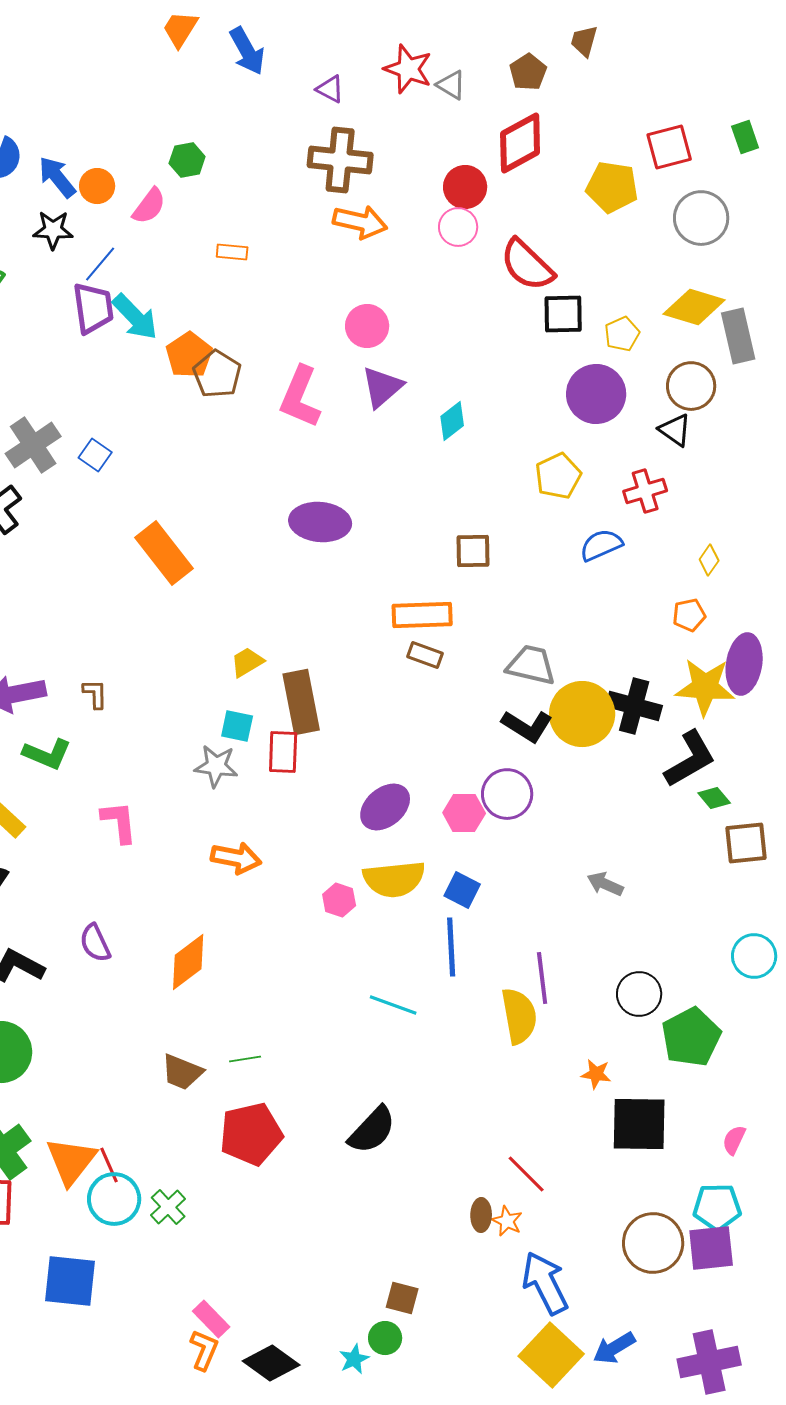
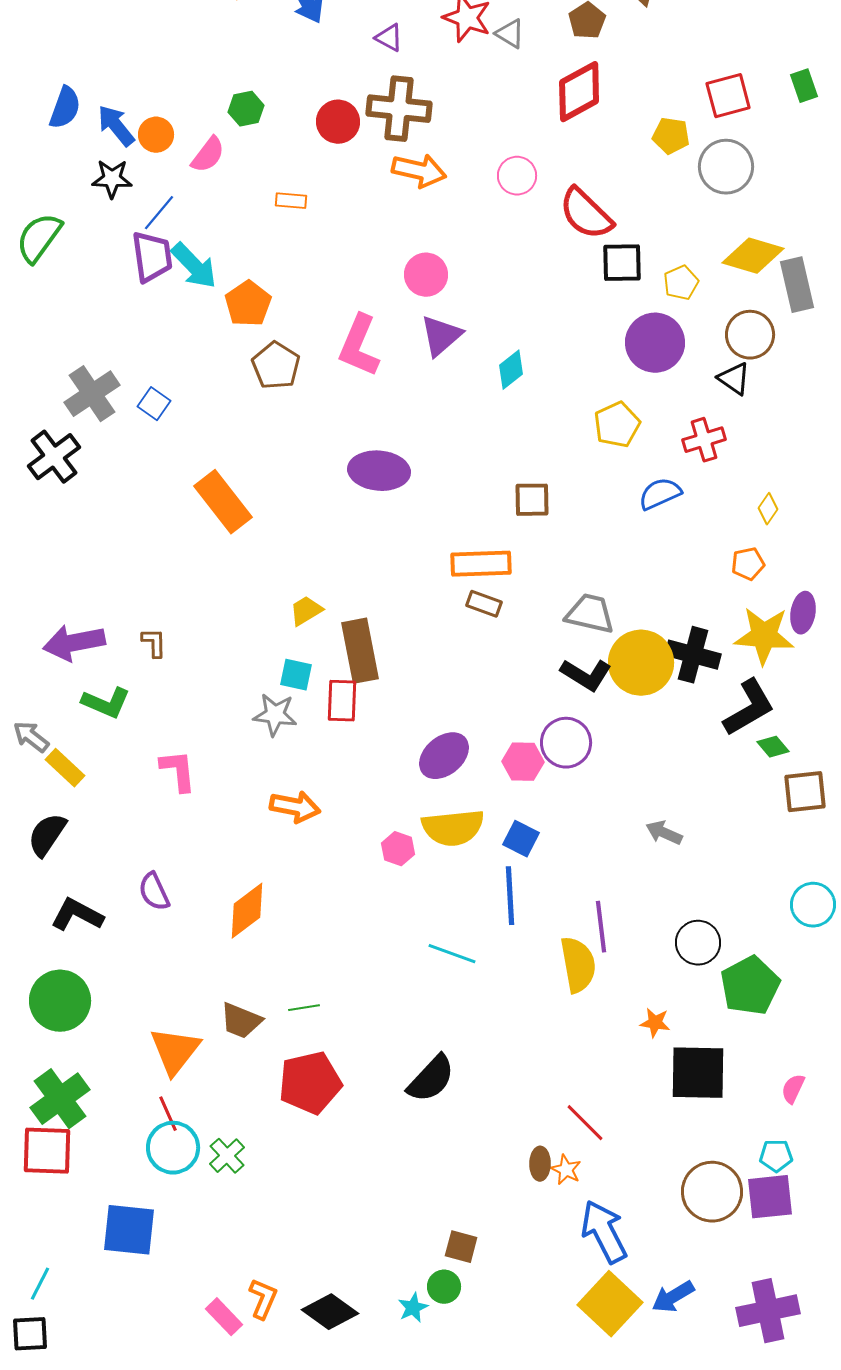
red circle: (465, 187) -> (338, 122), moved
yellow pentagon: (612, 187) -> (671, 136), size x0.7
gray circle: (701, 218) -> (726, 167), moved
brown pentagon: (217, 374) -> (276, 366), moved
purple ellipse: (744, 664) -> (803, 613), size x0.7
orange triangle: (71, 1161) -> (175, 1051), moved
cyan pentagon: (717, 1207) -> (776, 1156), size x0.7
pink rectangle: (211, 1319) -> (224, 1317), moved

